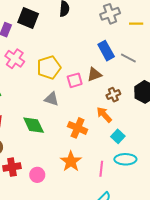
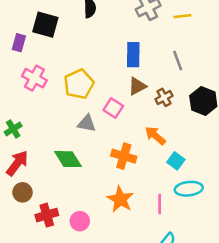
blue rectangle: (106, 51) -> (133, 55), moved, turned 36
gray line: (128, 58) -> (178, 61), turned 49
pink square: (75, 80) -> (113, 108), moved, turned -35
brown cross: (113, 95) -> (164, 97), moved

